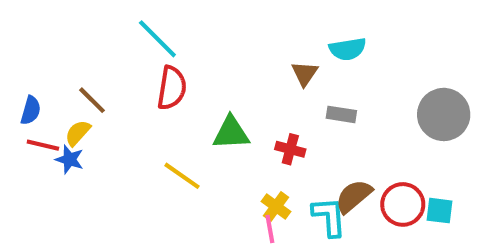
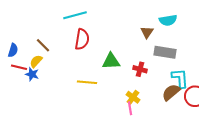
cyan line: (157, 39) -> (75, 15), turned -60
gray rectangle: (341, 114) -> (165, 52), size x1.5
yellow line: (182, 176) -> (87, 82), turned -30
cyan L-shape: (329, 217) -> (180, 78), moved

